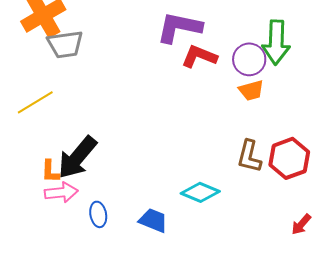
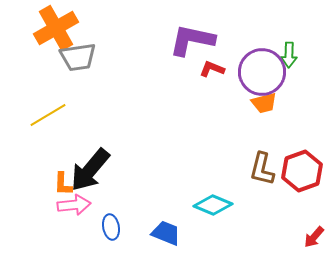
green arrow: (276, 42) -> (289, 55), size x0.6
red L-shape: (199, 56) -> (212, 69), size x0.7
purple circle: (249, 59) -> (262, 72), size x1.4

